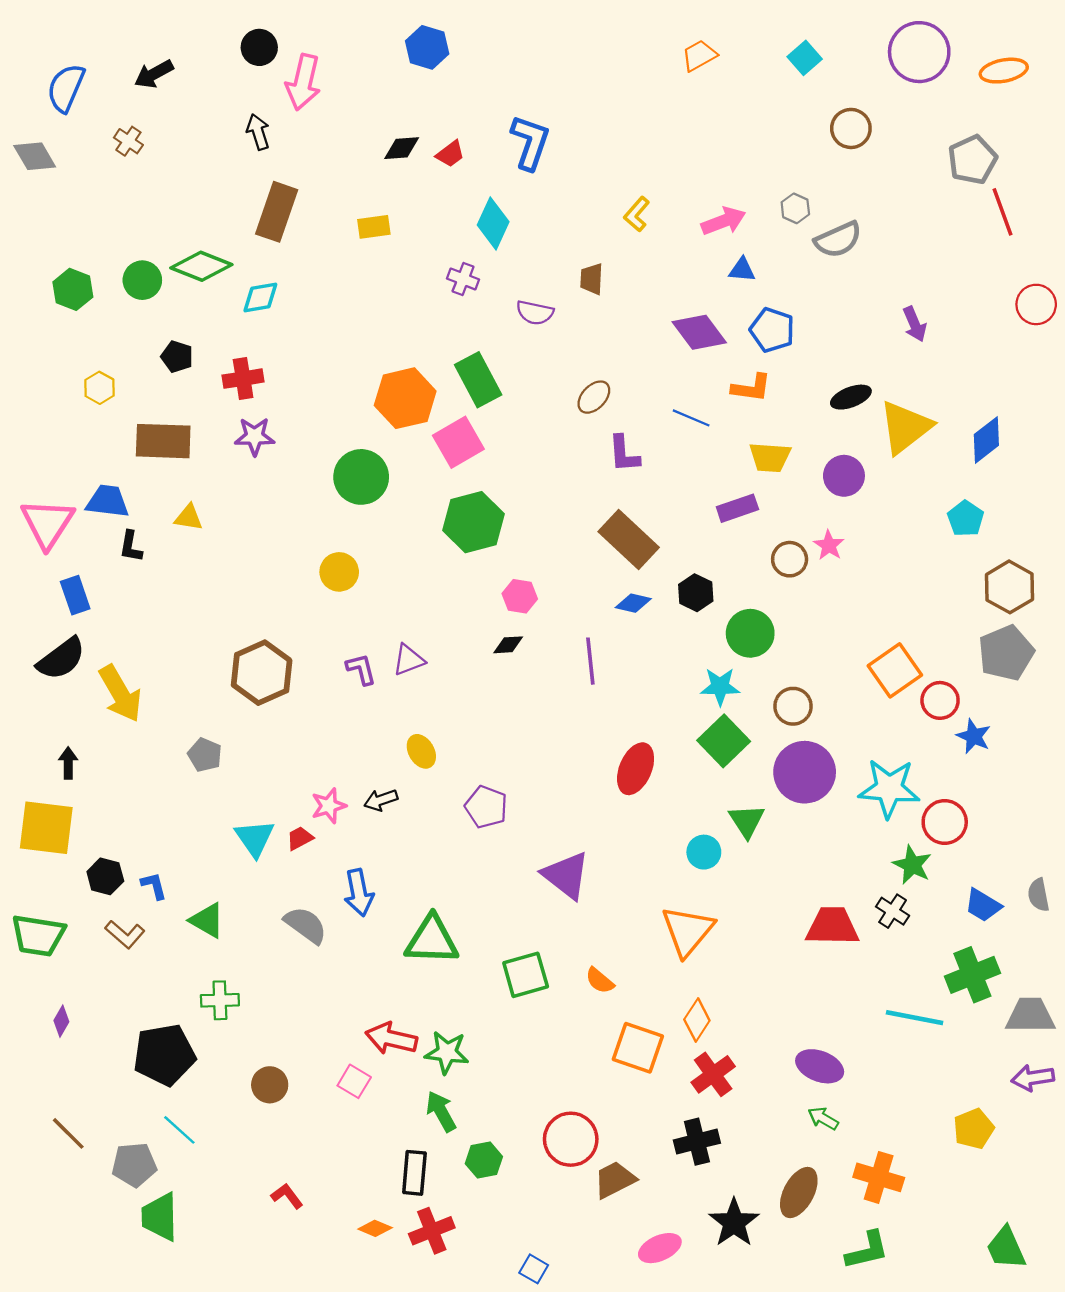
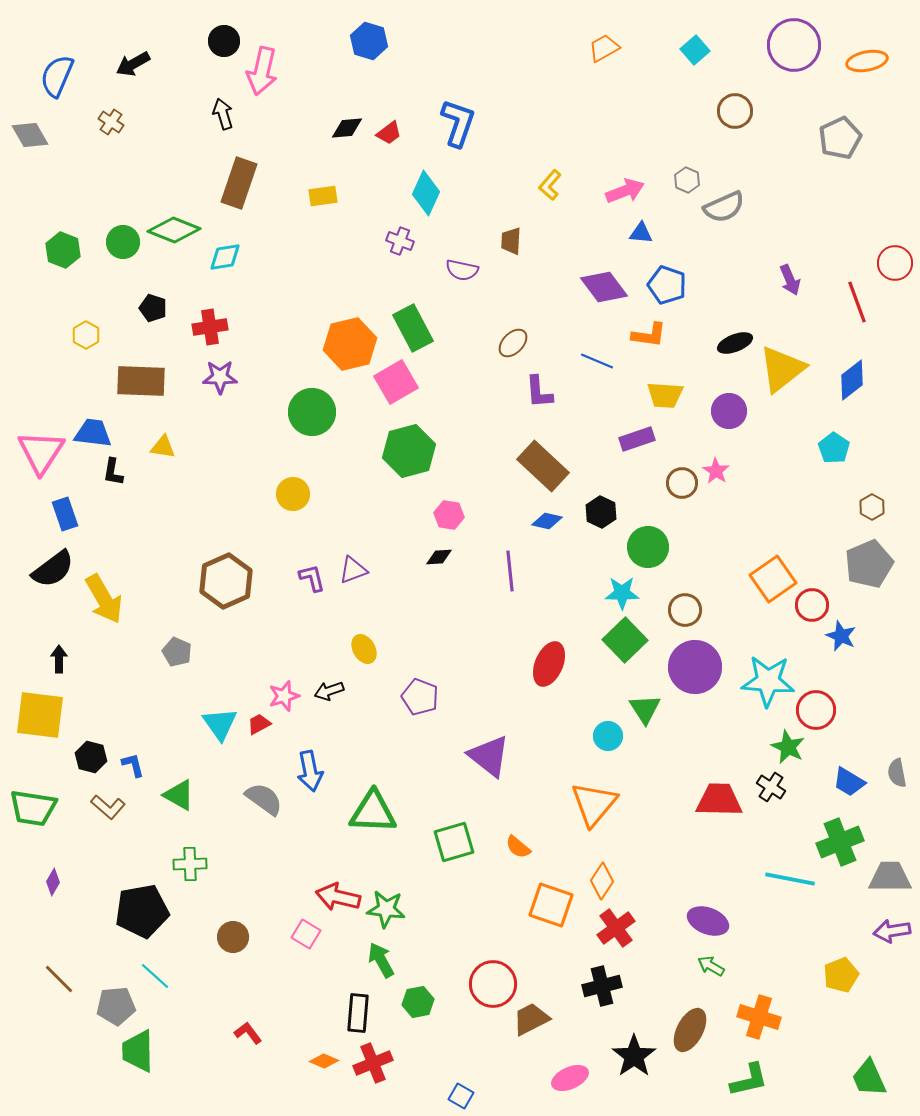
red line: (1003, 212) -> (857, 302), moved
brown hexagon: (1010, 587) -> (872, 507), size x0.6

